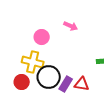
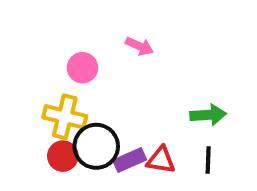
red circle: (22, 82) -> (63, 156), moved
purple rectangle: (66, 84) -> (130, 160), turned 35

